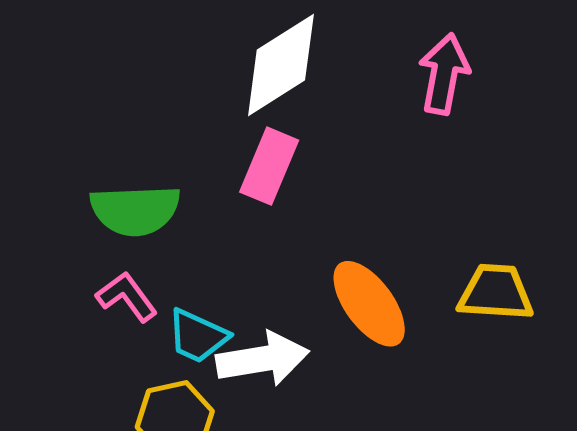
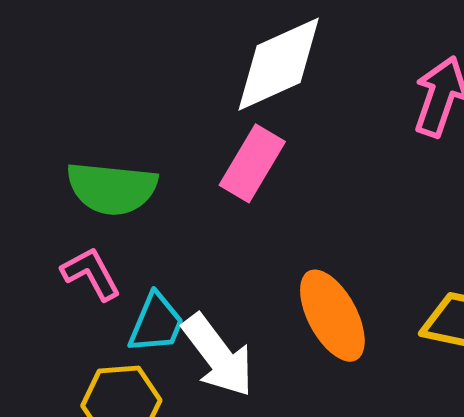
cyan trapezoid: (198, 336) -> (156, 323), turned -100
white arrow: (263, 359) -> (218, 355), turned 54

